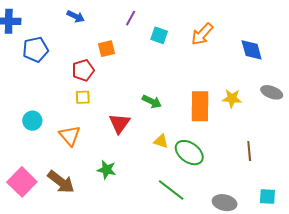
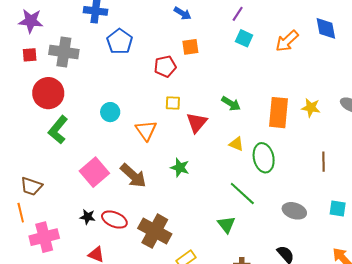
blue arrow: (76, 16) -> (183, 13), moved
purple line: (131, 18) -> (238, 14), moved
blue pentagon: (35, 50) -> (120, 41), turned -30
blue diamond: (252, 50) -> (326, 28), moved
yellow square: (83, 97) -> (173, 103), moved
green ellipse: (189, 153) -> (264, 158), turned 36

